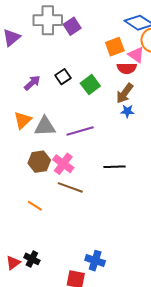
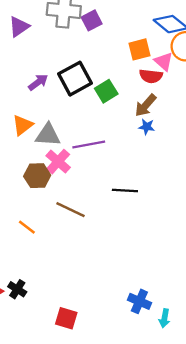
black square: (63, 77) -> (75, 79), size x1.8
pink cross: (63, 164) -> (58, 162), moved
blue cross: (95, 261) -> (139, 301), moved

